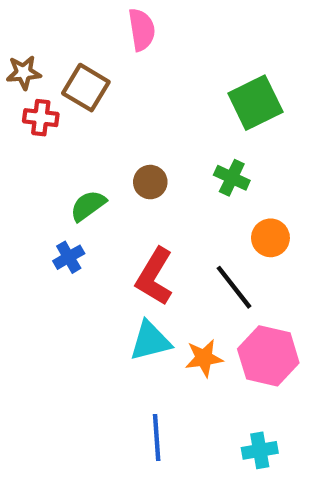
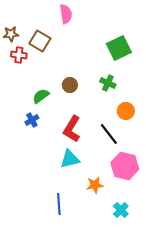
orange star: (204, 358) -> (95, 185), moved
blue line: (157, 437) -> (59, 204), moved
cyan cross: (260, 450) -> (121, 210), turned -35

